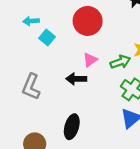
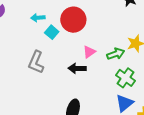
red circle: (88, 21) -> (73, 20), moved
gray L-shape: (31, 87) -> (36, 62), moved

